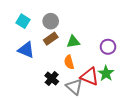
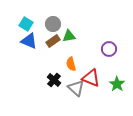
green triangle: (73, 42) -> (69, 36), moved
blue triangle: (26, 50) -> (29, 41), moved
green star: (106, 73) -> (117, 84), moved

